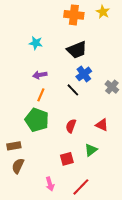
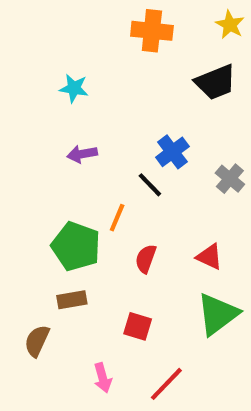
yellow star: (103, 12) -> (230, 25), moved
black trapezoid: (77, 50) -> (216, 82), moved
orange line: (41, 95) -> (117, 218), moved
brown rectangle: (14, 146) -> (72, 300), moved
green triangle: (91, 150) -> (218, 314), moved, size x1.6
red square: (67, 159) -> (138, 326), turned 32

